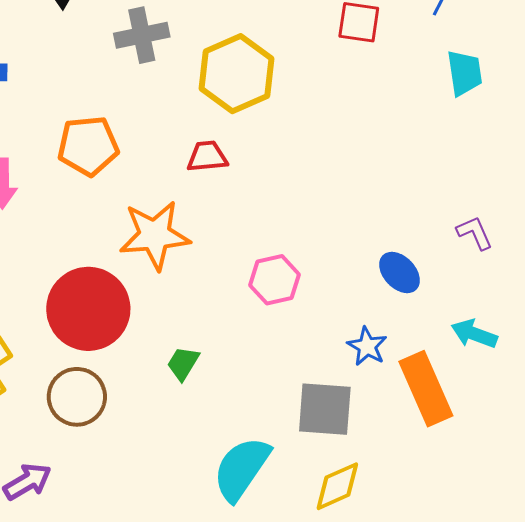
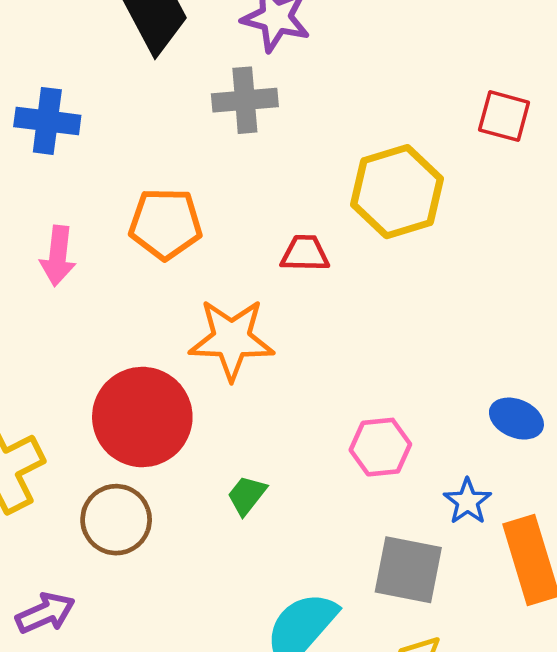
yellow hexagon: (237, 74) -> (397, 192), moved
blue ellipse: (400, 272) -> (516, 419), turned -30
pink hexagon: (274, 280) -> (380, 447), moved

